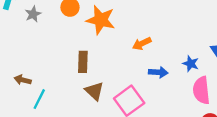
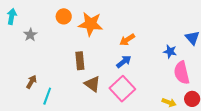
gray star: (33, 14) -> (30, 35), moved
blue arrow: (158, 72) -> (124, 62), moved, turned -35
brown arrow: (23, 80) -> (31, 82), turned 112

